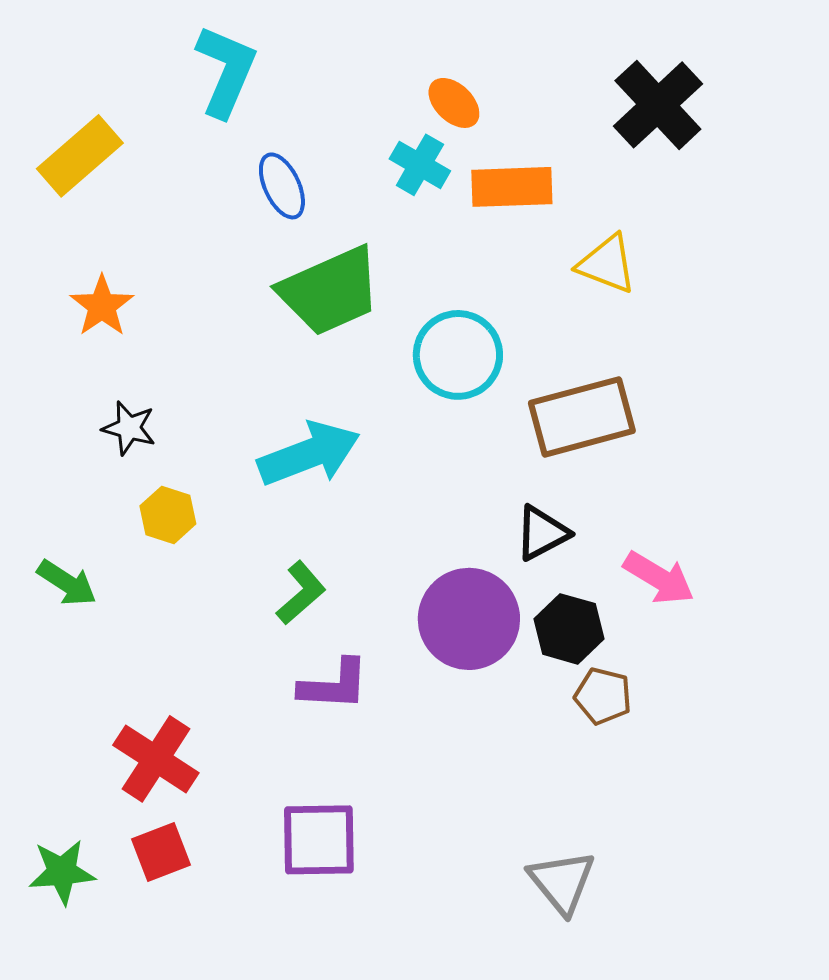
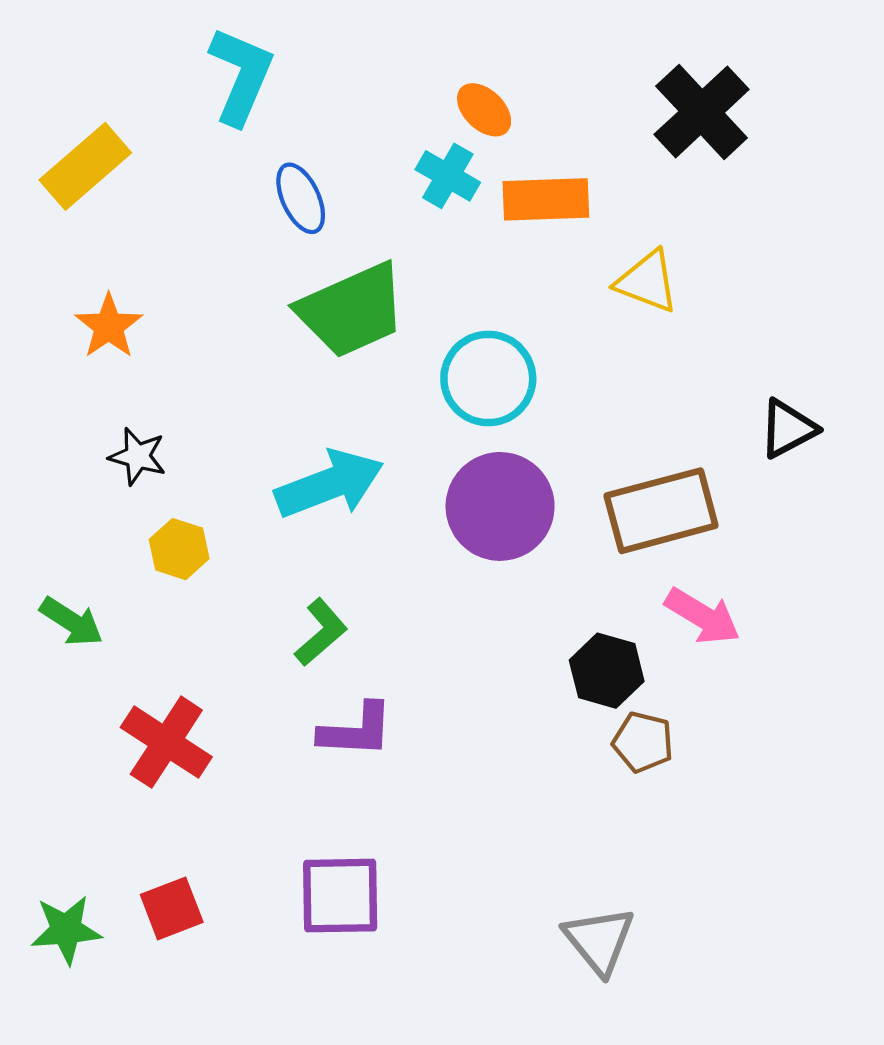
brown rectangle: (582, 417) -> (661, 511), moved
black triangle: (542, 533) -> (788, 429), moved
purple circle: (469, 619) -> (500, 506), moved
red cross: (156, 759) -> (166, 742), moved

